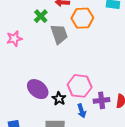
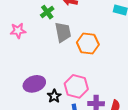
orange hexagon: (82, 18) -> (88, 44), moved
purple ellipse: (38, 89) -> (34, 84), turned -65

